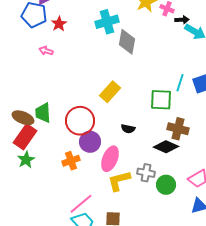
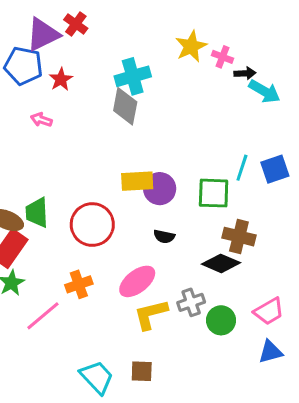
gray diamond: (127, 42) -> (125, 106), moved
yellow rectangle: (110, 92) -> (137, 181), turned 45
purple circle: (90, 142) -> (160, 189), moved
pink ellipse: (110, 159) -> (137, 281), turned 30
gray cross: (146, 173) -> (191, 302), turned -30
pink line: (81, 204) -> (43, 316), moved

